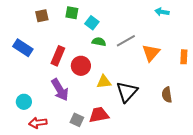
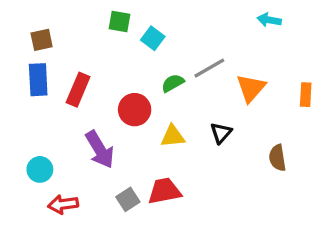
brown square: (42, 16) -> (42, 40), moved
green semicircle: (99, 42) -> (173, 83), moved, turned -40
blue rectangle: (23, 48) -> (38, 80), turned 54
red rectangle: (58, 56) -> (78, 90), moved
black triangle: (127, 92) -> (221, 133), moved, size x0.6
gray square: (77, 120) -> (128, 199), turned 32

